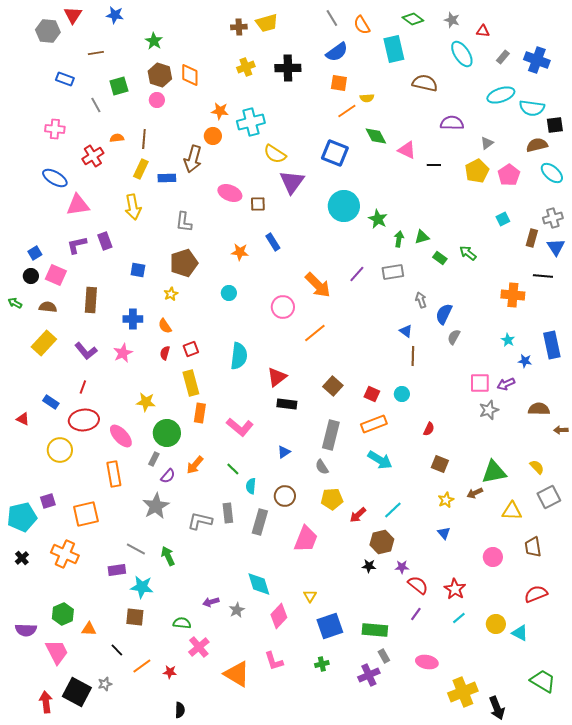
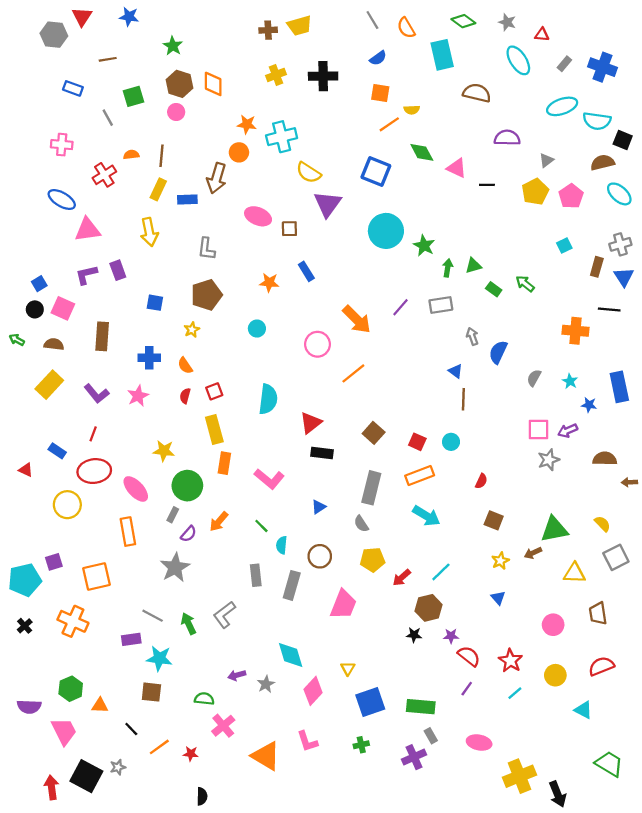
blue semicircle: (337, 52) -> (378, 58), size x0.7
black square: (555, 125) -> (623, 140), turned 30
gray semicircle: (454, 337) -> (534, 378), moved
gray L-shape: (200, 521) -> (224, 615), moved, turned -50
yellow circle: (496, 624) -> (555, 675), moved

